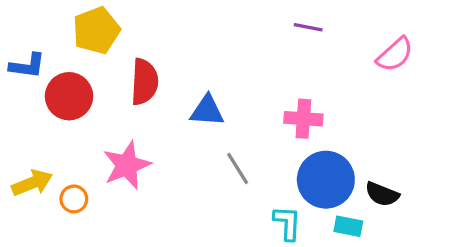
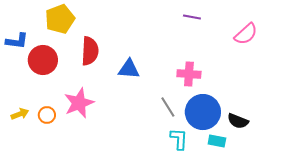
gray line: (238, 168) -> (168, 107), moved
yellow arrow: (32, 183) -> (20, 114), size x0.7
orange circle: (74, 199) -> (47, 115), moved

